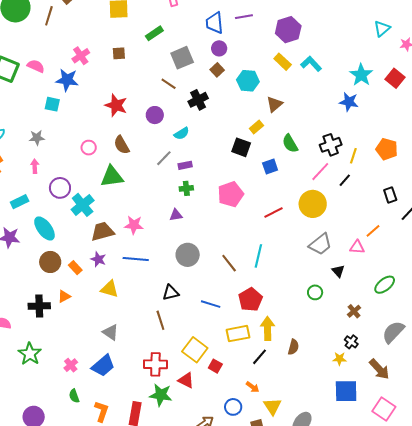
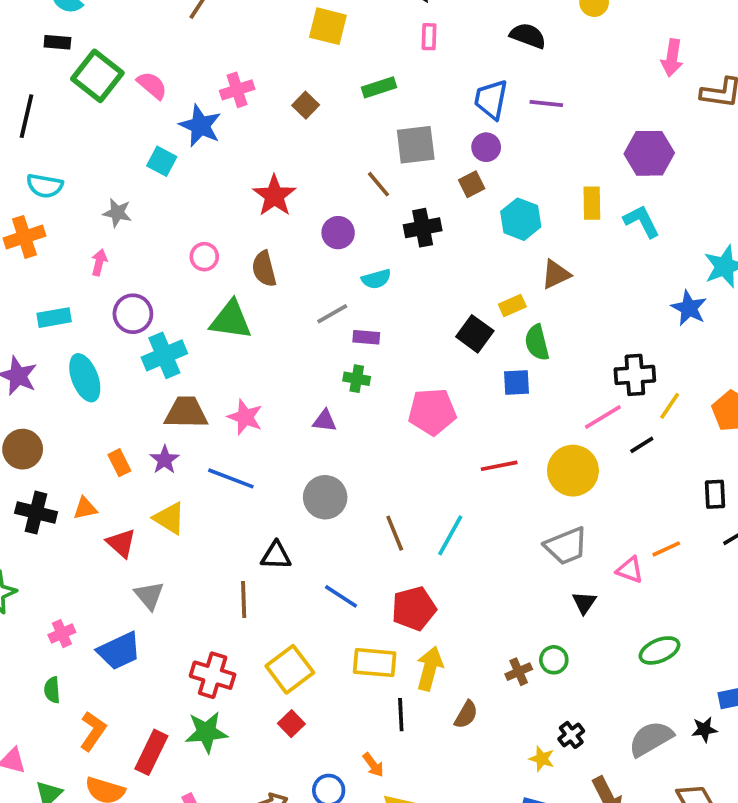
purple hexagon: (288, 30) -> (649, 153), moved
brown square: (119, 53) -> (306, 105), turned 32
yellow rectangle: (283, 62) -> (592, 203), turned 30
green semicircle: (290, 143) -> (537, 343), moved
brown circle: (50, 262) -> (23, 449), moved
green circle: (315, 292) -> (554, 660), moved
brown cross: (354, 311) -> (519, 672), moved
black line: (259, 357) -> (401, 715), turned -60
red square: (215, 366) -> (291, 724), moved
red triangle: (186, 380) -> (121, 543), moved
green star: (161, 395) -> (206, 732), turned -30

